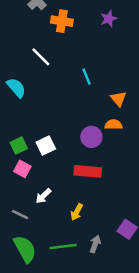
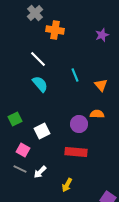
purple star: (109, 19) -> (102, 35), moved
cyan semicircle: (16, 88) -> (40, 84), moved
orange triangle: (119, 99) -> (101, 85), moved
green square: (19, 146) -> (15, 119), moved
gray line: (20, 214) -> (20, 169), moved

